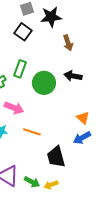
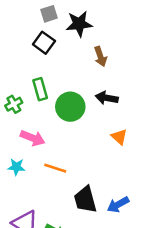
green rectangle: (20, 69) -> (40, 89), turned -36
orange triangle: (83, 118) -> (119, 137), moved
blue arrow: (82, 138) -> (118, 205), moved

